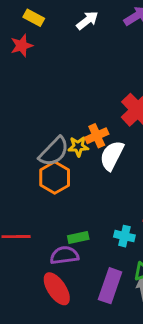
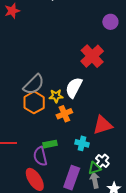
orange cross: (97, 136) -> (64, 114), moved
yellow star: (78, 146) -> (56, 96), moved
purple semicircle: (64, 255) -> (40, 156), turned -96

